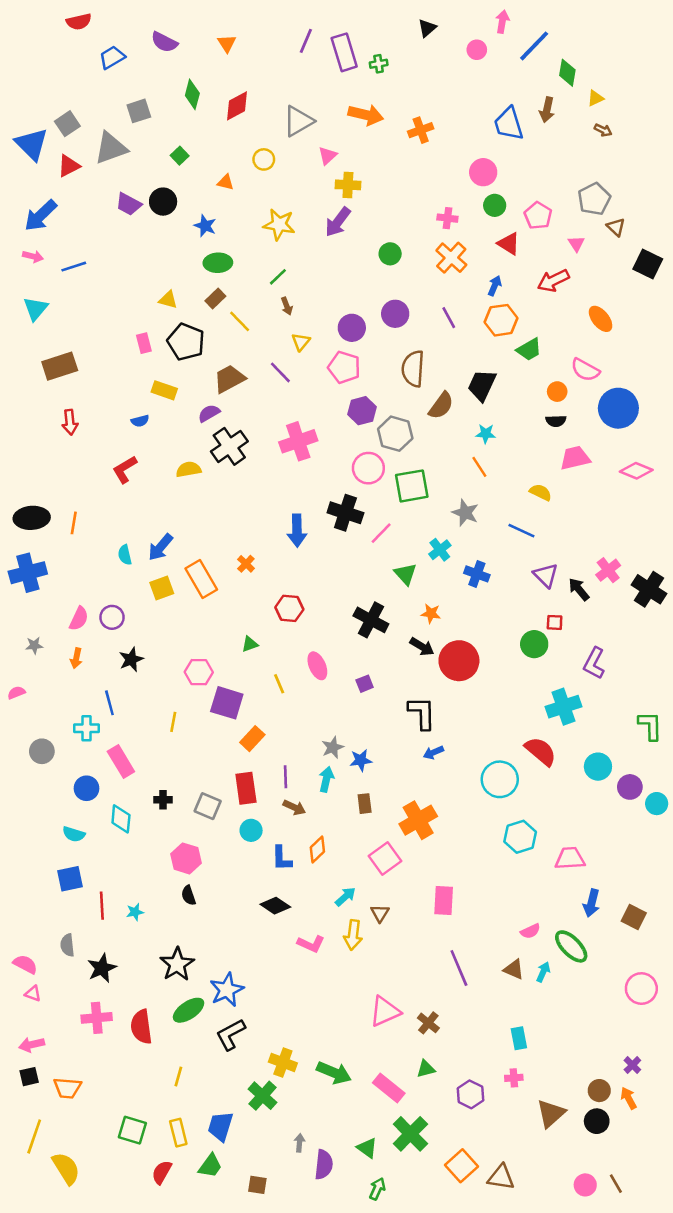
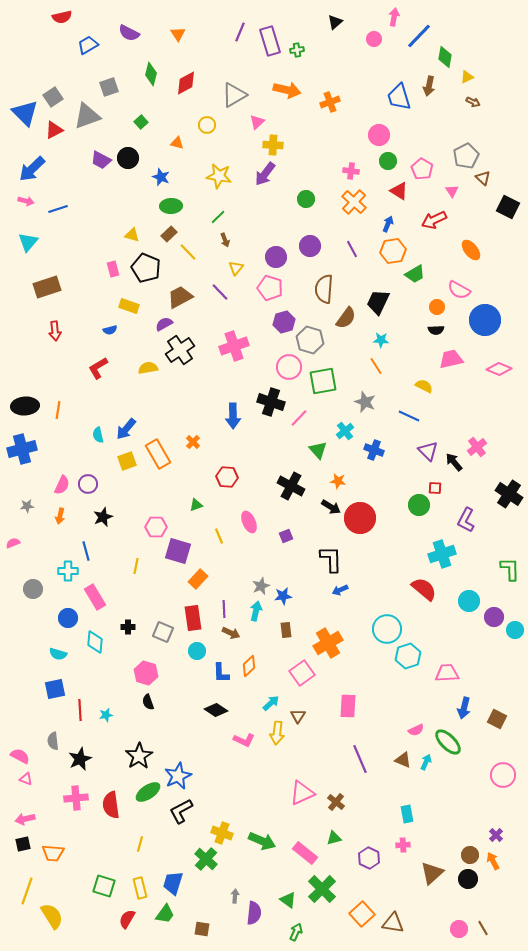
black cross: (649, 589) -> (509, 494), moved
cyan circle: (500, 779) -> (387, 629), moved

